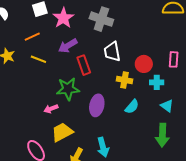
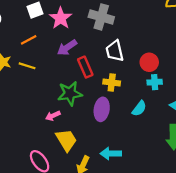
yellow line: (38, 59) -> (27, 66), moved
yellow cross: (125, 80) -> (112, 82), moved
cyan cross: (157, 82) -> (155, 82), moved
yellow trapezoid: (62, 132) -> (66, 140), turned 90
cyan arrow: (103, 147) -> (111, 154), turned 108

